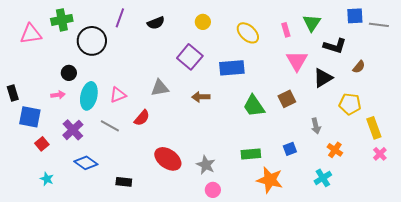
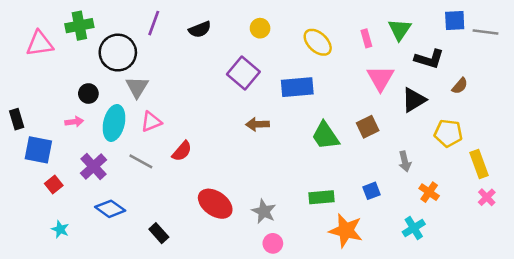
gray triangle: (160, 88) -> (137, 87), moved, turned -48
black rectangle: (124, 182) -> (159, 233), turned 42

